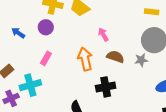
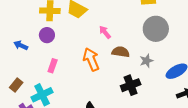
gray star: (141, 60) -> (146, 61), moved
black cross: (106, 87) -> (131, 85), moved

